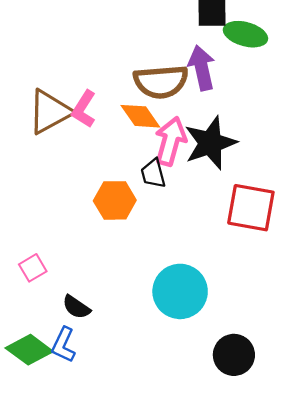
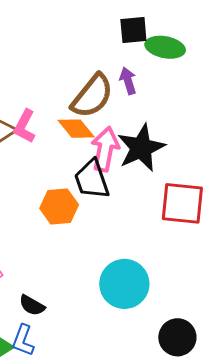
purple arrow: (202, 68) -> (128, 81), size x0.7
brown semicircle: (161, 82) -> (92, 96), turned -42
black trapezoid: (153, 173) -> (92, 179), size x1.5

